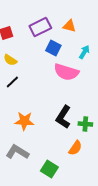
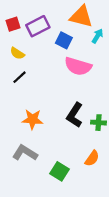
orange triangle: (69, 26) -> (81, 16), size x1.6
purple rectangle: (40, 27) -> (38, 26), moved
cyan arrow: (84, 52) -> (97, 36), moved
orange semicircle: (75, 148) -> (92, 158), moved

